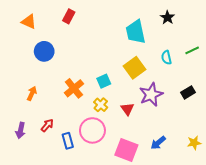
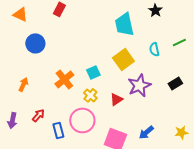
red triangle: (127, 109) -> (116, 99), turned 32

